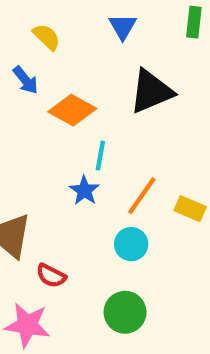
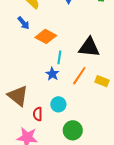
black triangle: (151, 91) -> (89, 47), moved, turned 30
cyan circle: (131, 244) -> (58, 104), moved
red semicircle: (51, 276) -> (38, 114), turned 64

